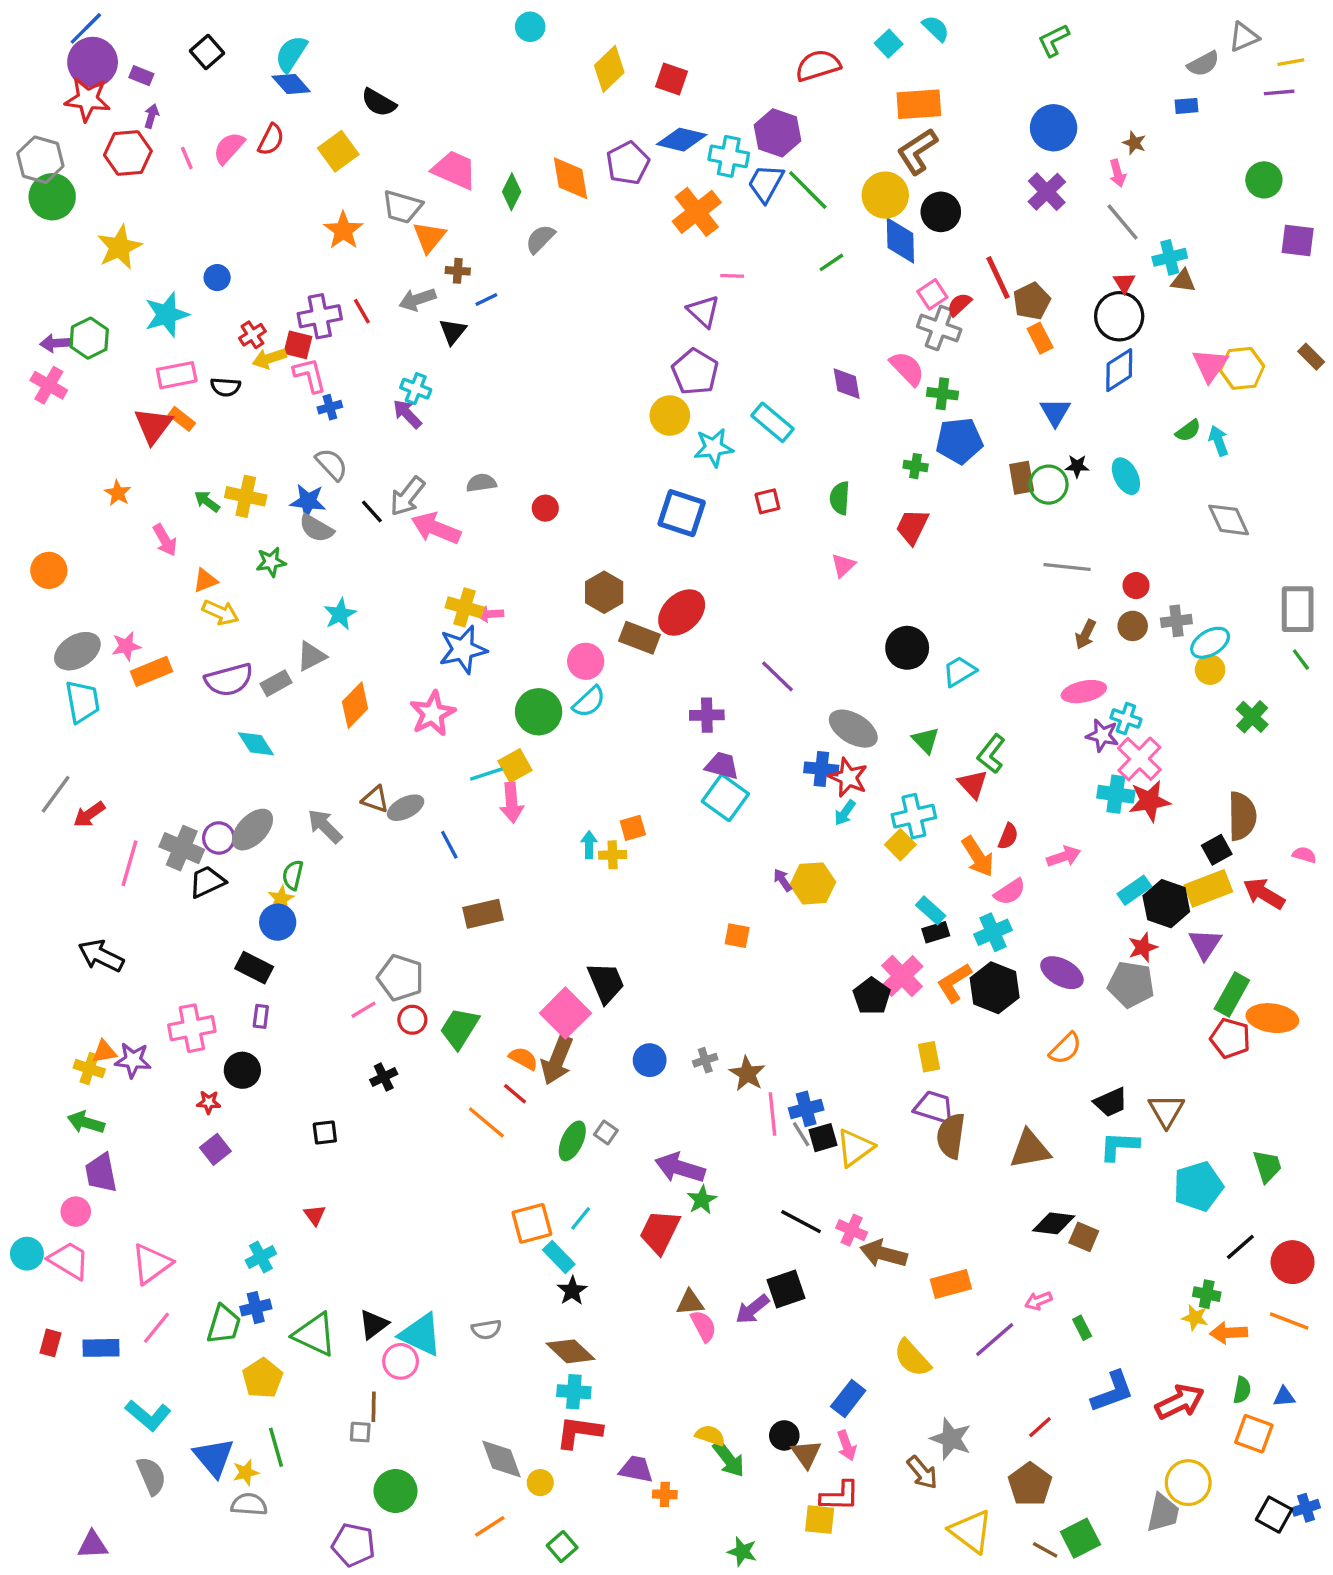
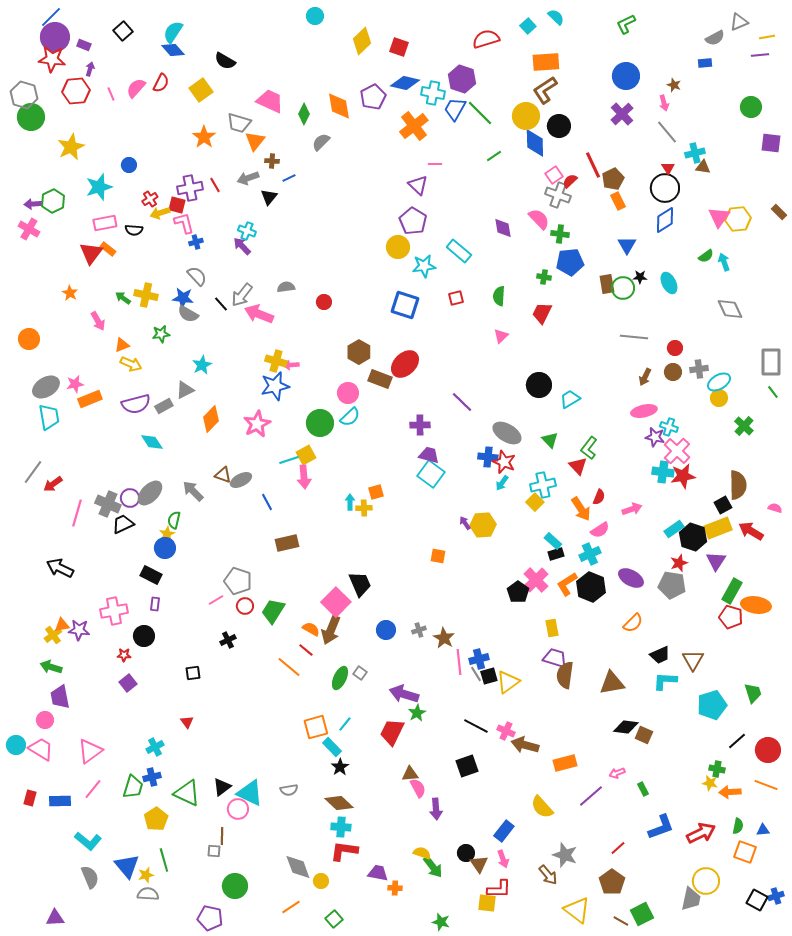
yellow cross: (89, 1069) -> (53, 635), turned 36
purple arrow: (752, 1309) -> (436, 809), moved, turned -55

